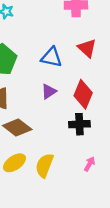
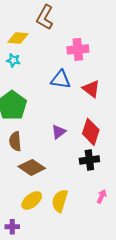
blue triangle: (52, 57) -> (61, 80), moved

